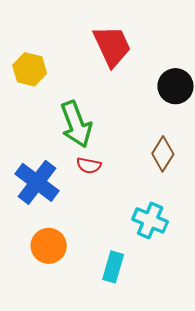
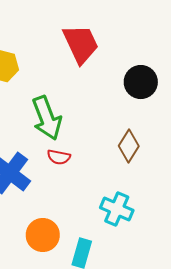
orange circle: (49, 246) -> (43, 235), moved

